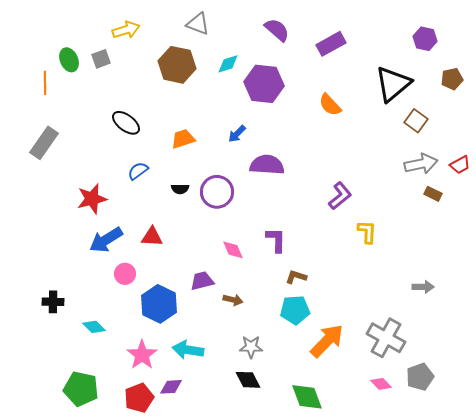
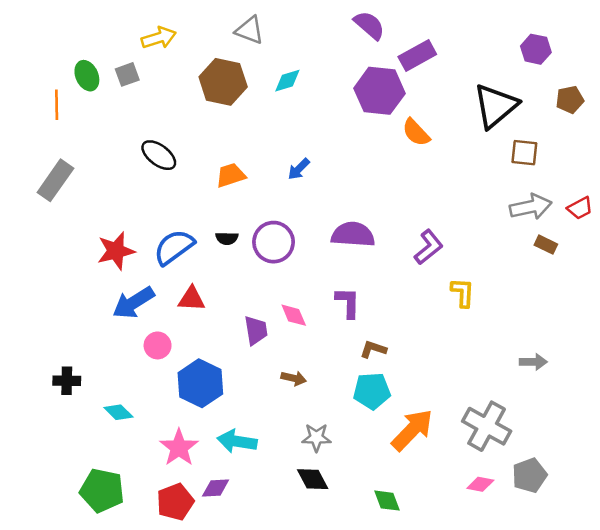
purple semicircle: (277, 30) -> (369, 25), moved
purple hexagon: (264, 84) -> (379, 91), moved
brown square: (416, 121) -> (524, 153), turned -30
purple semicircle: (267, 165) -> (353, 235), moved
blue semicircle: (138, 171) -> (174, 247), moved, size x1.6
purple trapezoid: (202, 281) -> (256, 330), moved, turned 95
pink diamond: (381, 384) -> (480, 484), turned -35
green diamond: (307, 397) -> (387, 501), size x0.7

